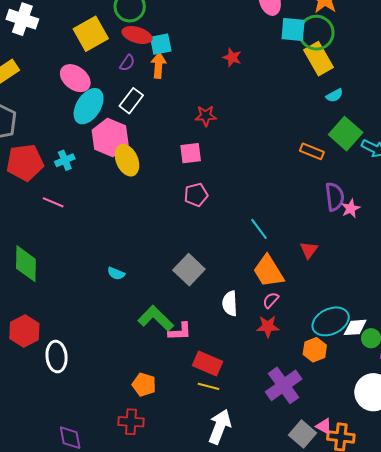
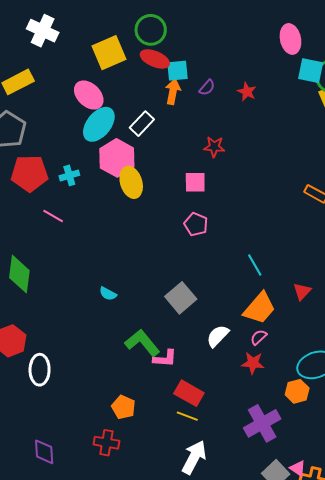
purple semicircle: (127, 63) -> (207, 88), moved
pink pentagon: (196, 195) -> (196, 224), turned 30
orange trapezoid: (268, 271) -> (259, 308), turned -114
white semicircle: (230, 303) -> (218, 336), turned 40

